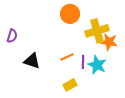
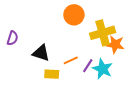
black triangle: (32, 61) -> (41, 53), moved
purple line: (83, 62) -> (88, 66), turned 32
yellow rectangle: (70, 85) -> (52, 74), moved, turned 32

